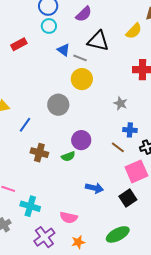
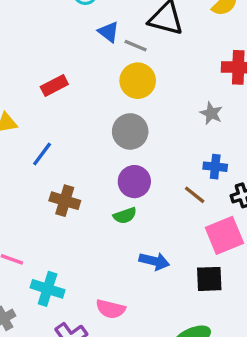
red rectangle: (19, 44) -> (54, 85), moved
gray star: (120, 103) -> (211, 113), moved
gray circle: (58, 105) -> (130, 131), moved
green semicircle: (68, 156) -> (125, 216), moved
black square: (128, 198) -> (209, 279), turned 30

